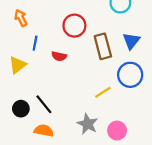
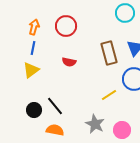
orange arrow: (21, 18) -> (34, 27), turned 42
red circle: (74, 26) -> (66, 26), moved
blue line: (35, 43) -> (33, 48), moved

